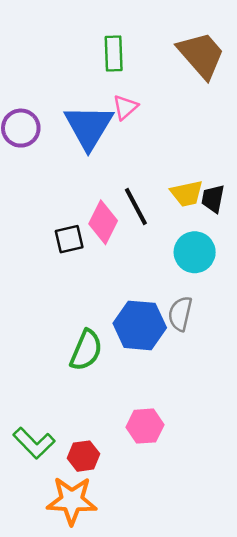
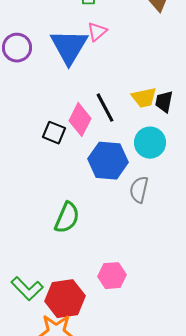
black square: (69, 239) -> (54, 133), turned 35
blue hexagon: (140, 325) -> (108, 161), moved
red hexagon: (84, 456) -> (65, 299), size x1.6

